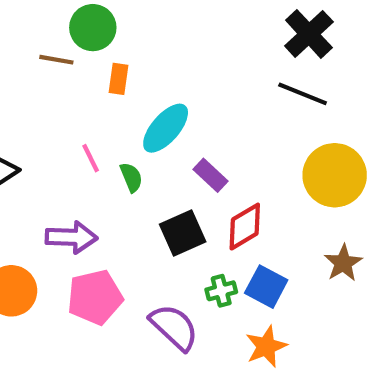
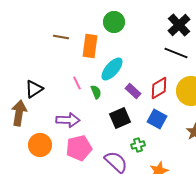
green circle: (93, 28) -> (114, 22), moved
orange rectangle: (118, 79) -> (90, 46), size x1.6
red diamond: (245, 227) -> (159, 88), moved
blue square: (266, 287) -> (157, 119), moved

